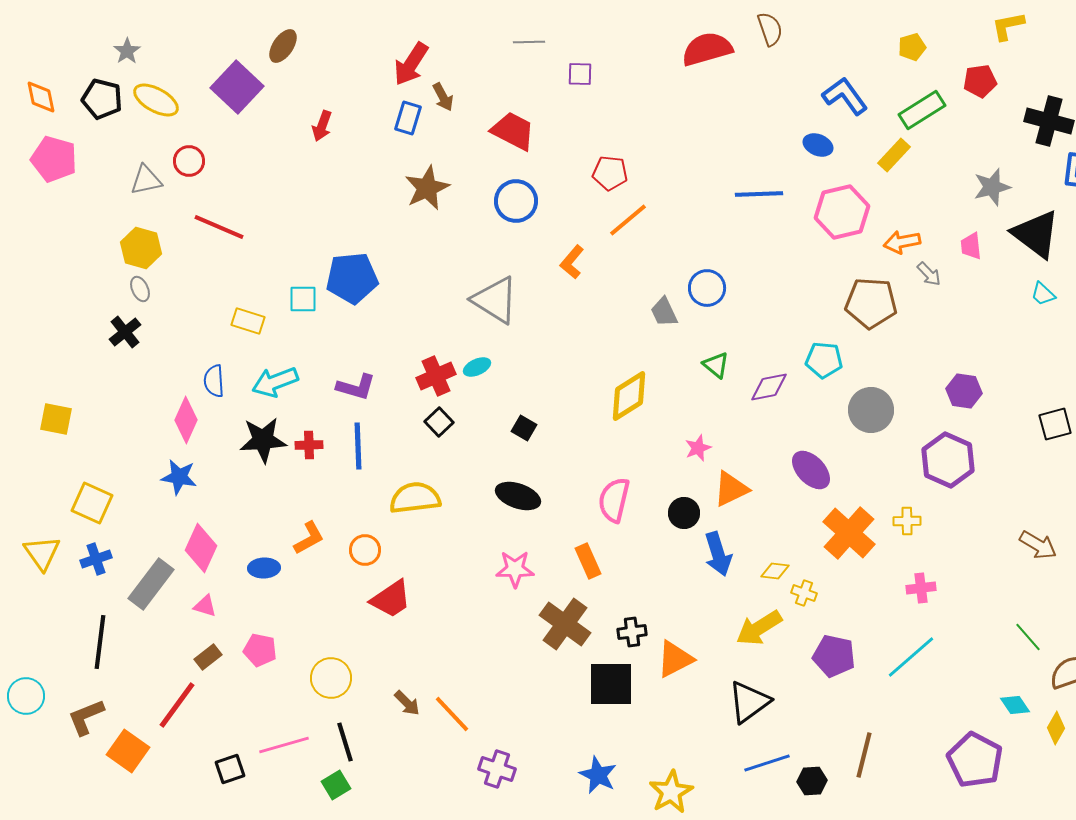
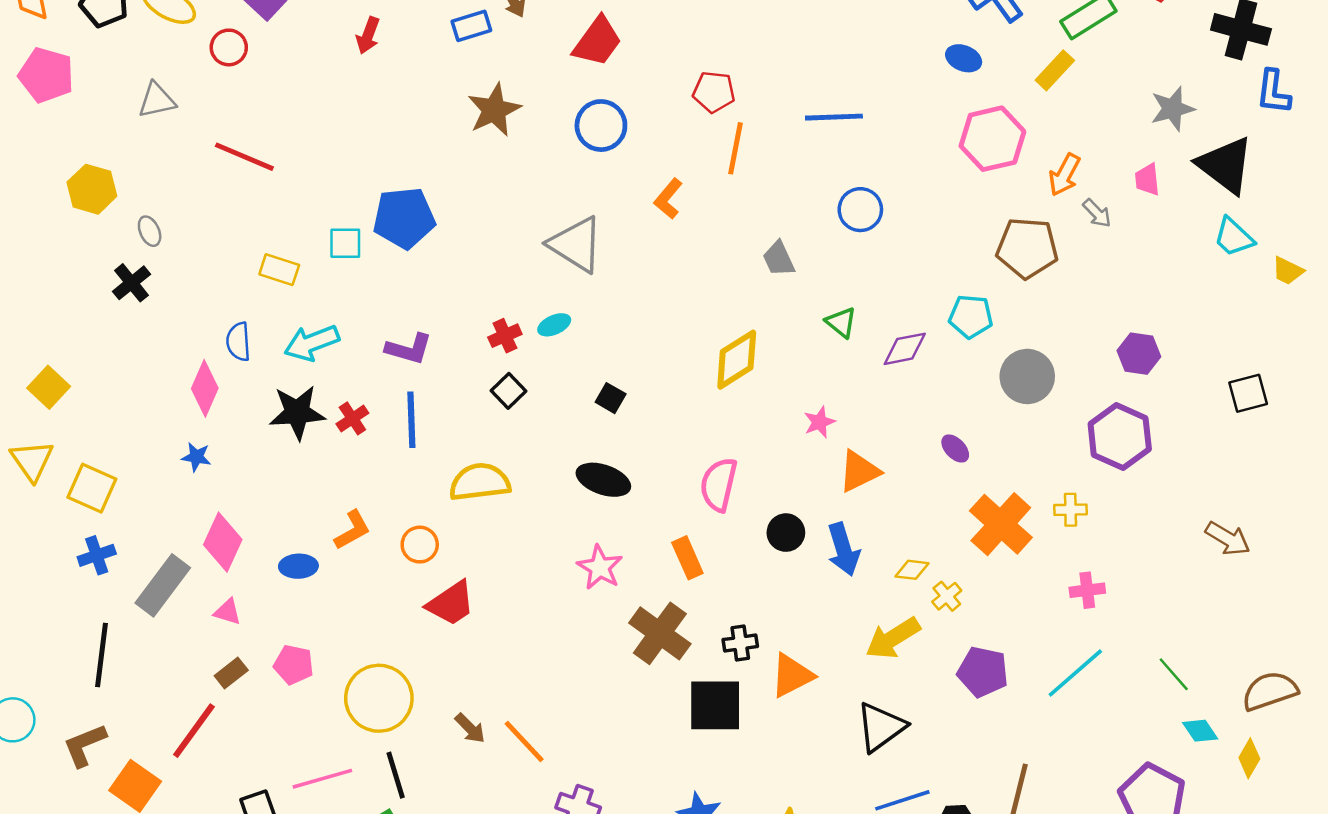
blue rectangle: (408, 118) -> (471, 26), turned 56
red trapezoid: (513, 131) -> (597, 41), turned 99
red circle: (189, 161) -> (229, 47), moved
blue line: (759, 194) -> (834, 117), moved
orange line: (628, 220) -> (735, 148), turned -39
orange arrow: (902, 242) -> (1064, 175), turned -51
yellow hexagon: (141, 248) -> (92, 189), moved
blue circle: (707, 288) -> (860, 210), moved
cyan trapezoid: (1043, 294) -> (1234, 237), size x1.4
red cross: (436, 376) -> (505, 336), size x0.7
yellow square: (56, 419) -> (49, 387), turned 32
red cross: (309, 445) -> (352, 418), turned -32
purple ellipse: (811, 470) -> (955, 448), size x0.6
blue star: (179, 477) -> (196, 457), size x0.7
black circle: (684, 513) -> (786, 533), moved
yellow triangle: (42, 553) -> (32, 461), moved
pink star: (515, 569) -> (600, 567), turned 30
yellow cross: (804, 593) -> (947, 596), turned 30
green line: (1028, 637) -> (1174, 674), moved
yellow circle: (331, 678) -> (379, 698), size x1.4

